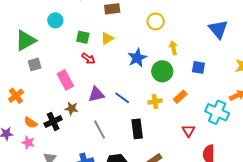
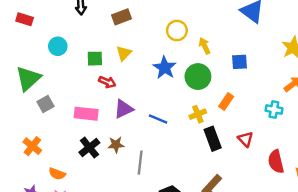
yellow circle: (156, 21) -> (177, 31), moved
pink rectangle: (65, 80) -> (86, 114), turned -42
purple triangle: (96, 94) -> (123, 109), moved
brown star: (72, 108) -> (116, 145), moved
cyan cross: (217, 112) -> (274, 110), size x0.6
black cross: (53, 121) -> (89, 147), moved
gray line: (99, 129) -> (140, 163), turned 48
black rectangle: (137, 129) -> (213, 139), moved

